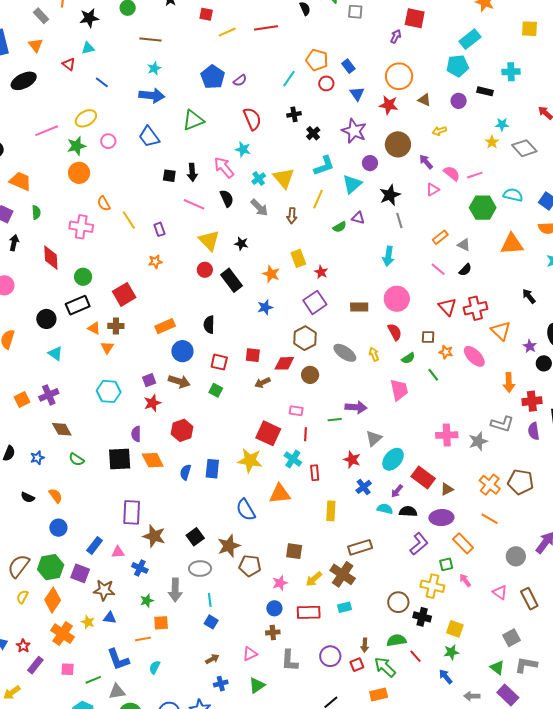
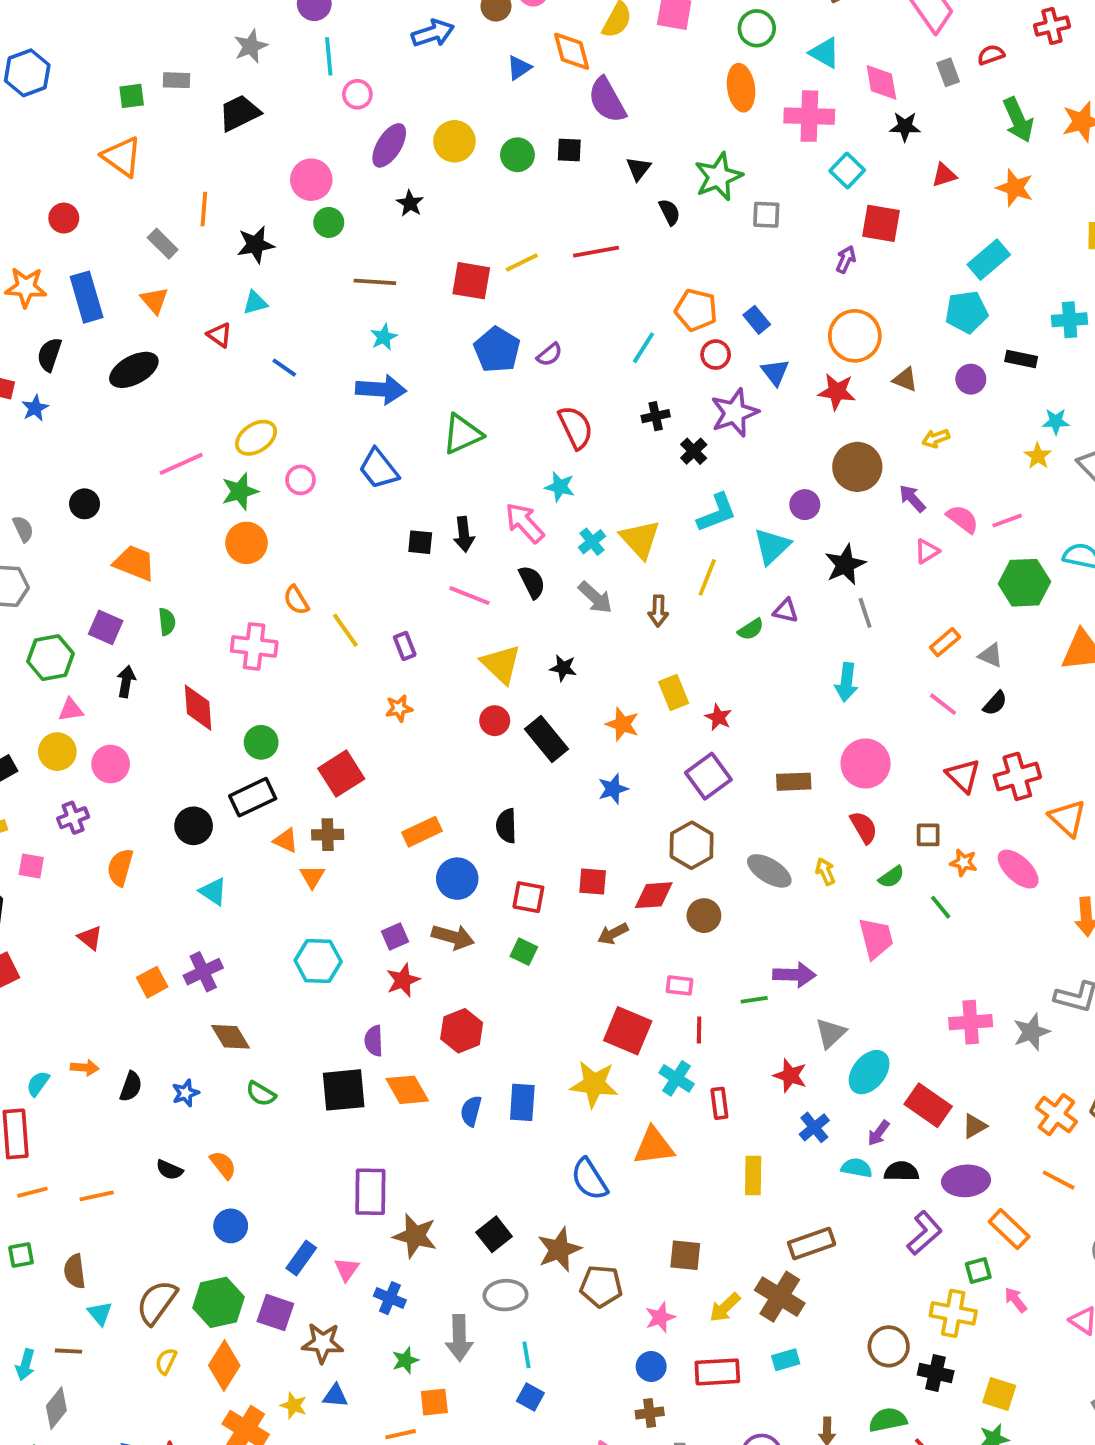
red square: (206, 14) -> (471, 281), moved, size x1.5
purple star: (354, 131) -> (734, 413), moved, turned 30
pink triangle: (118, 552) -> (347, 1269), turned -48

